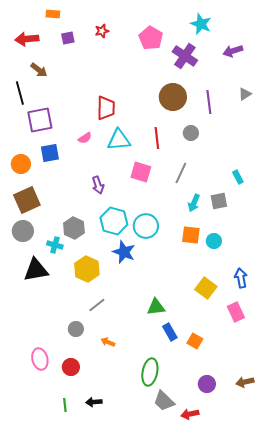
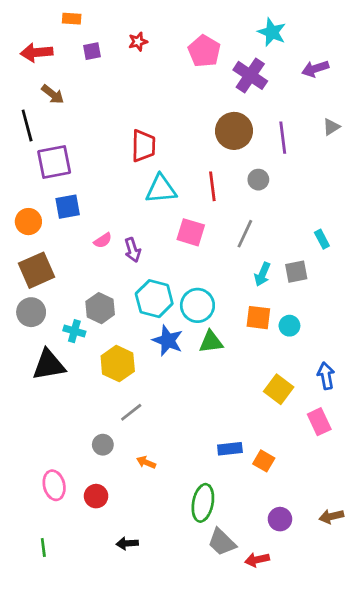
pink semicircle: (85, 138) -> (103, 240), moved
green triangle: (156, 307) -> (211, 342), moved
blue rectangle: (170, 332) -> (230, 449), turned -66
green line: (65, 405) -> (43, 547), moved

